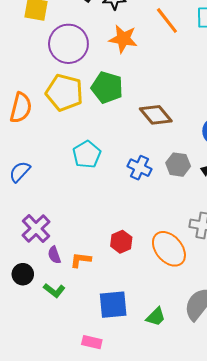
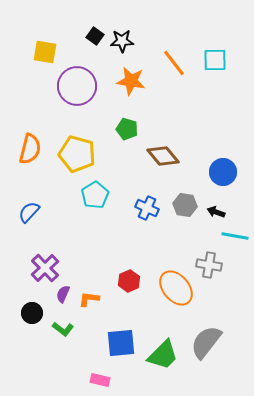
green pentagon: (107, 87) -> (127, 129), moved, size x0.7
yellow pentagon: (64, 93) -> (77, 154), moved
purple semicircle: (54, 255) -> (63, 294), turned 42
green trapezoid: (156, 317) -> (163, 355), size x1.6

